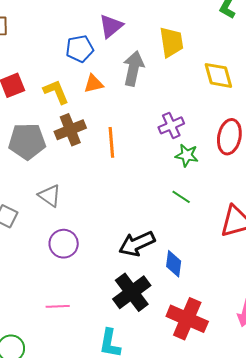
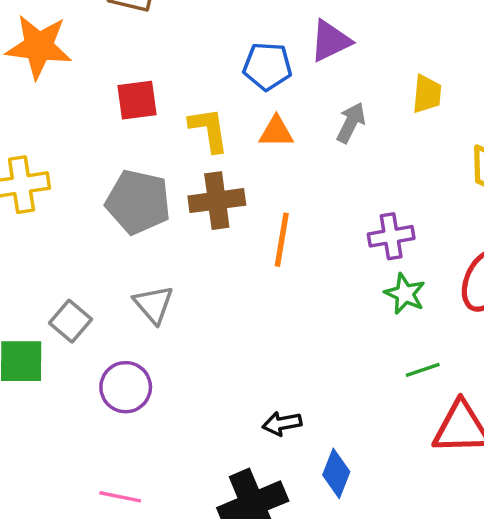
yellow trapezoid: (171, 42) -> (427, 94), size x0.7
gray arrow: (133, 68) -> (351, 123), size x0.7
green line: (181, 197) -> (423, 370), moved, turned -66
purple circle: (64, 244) -> (126, 387), moved
black arrow: (137, 244) -> (282, 423), size x0.6

